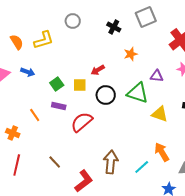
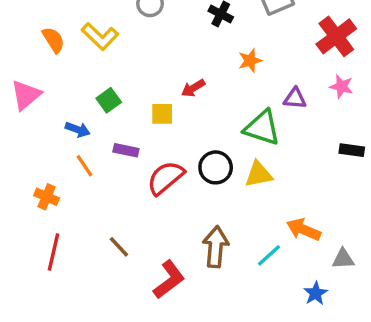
yellow L-shape: (44, 40) -> (100, 36), turned 60
blue arrow: (28, 72) -> (78, 130), moved
green square: (57, 84) -> (109, 100), moved
black circle: (106, 95) -> (216, 167), moved
yellow triangle: (160, 114) -> (259, 174), moved, turned -30
orange arrow: (162, 152) -> (304, 230), turned -36

